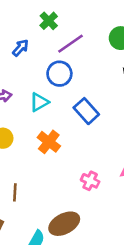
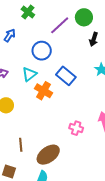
purple line: (71, 44) -> (60, 25), moved
orange cross: (49, 142) -> (43, 91), moved
brown ellipse: (64, 224) -> (48, 155), moved

